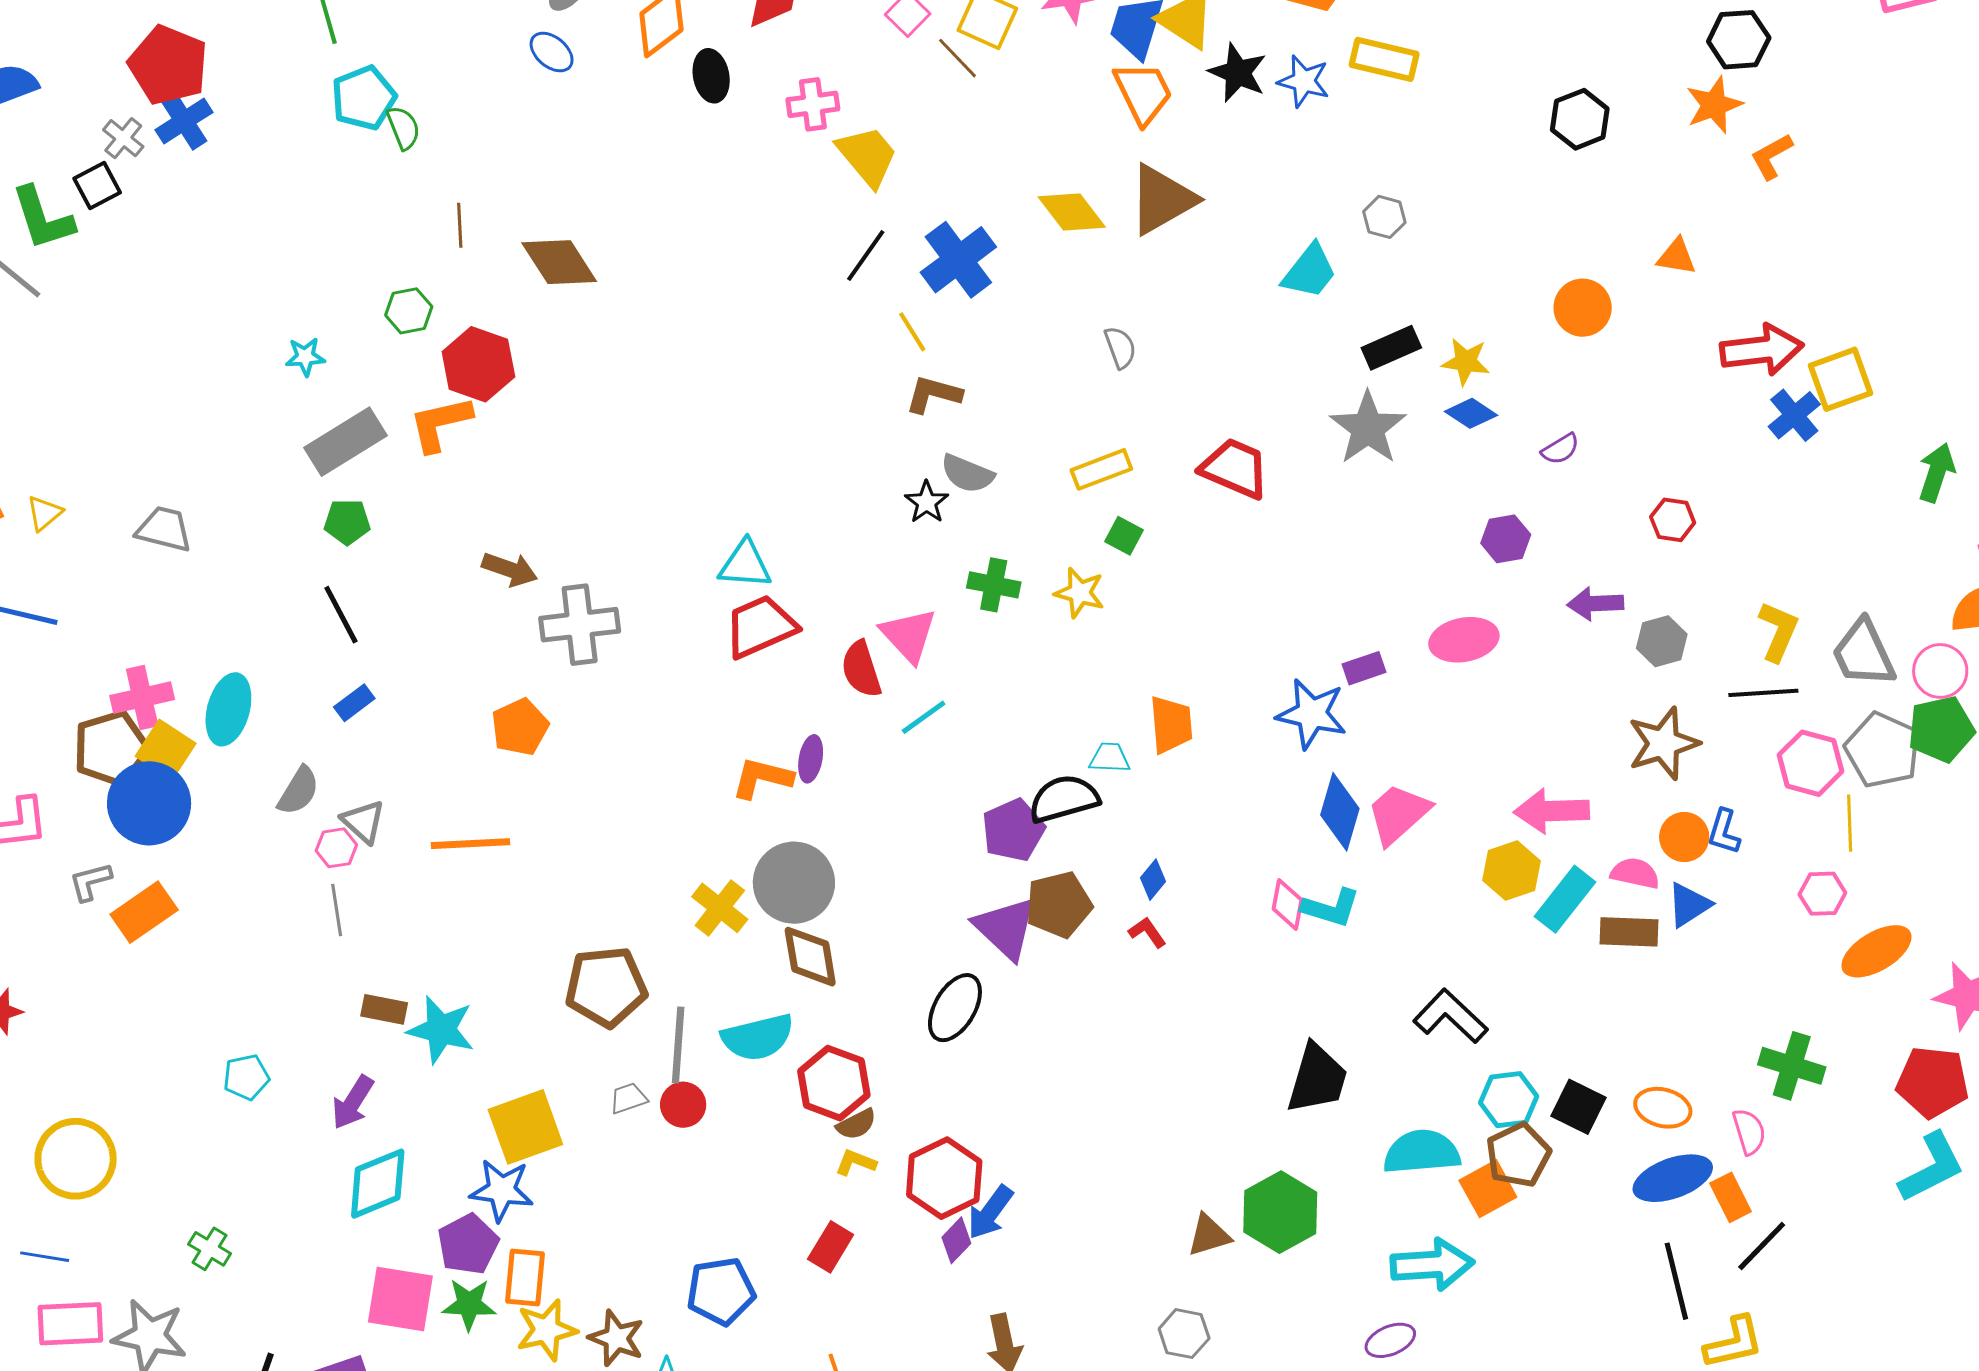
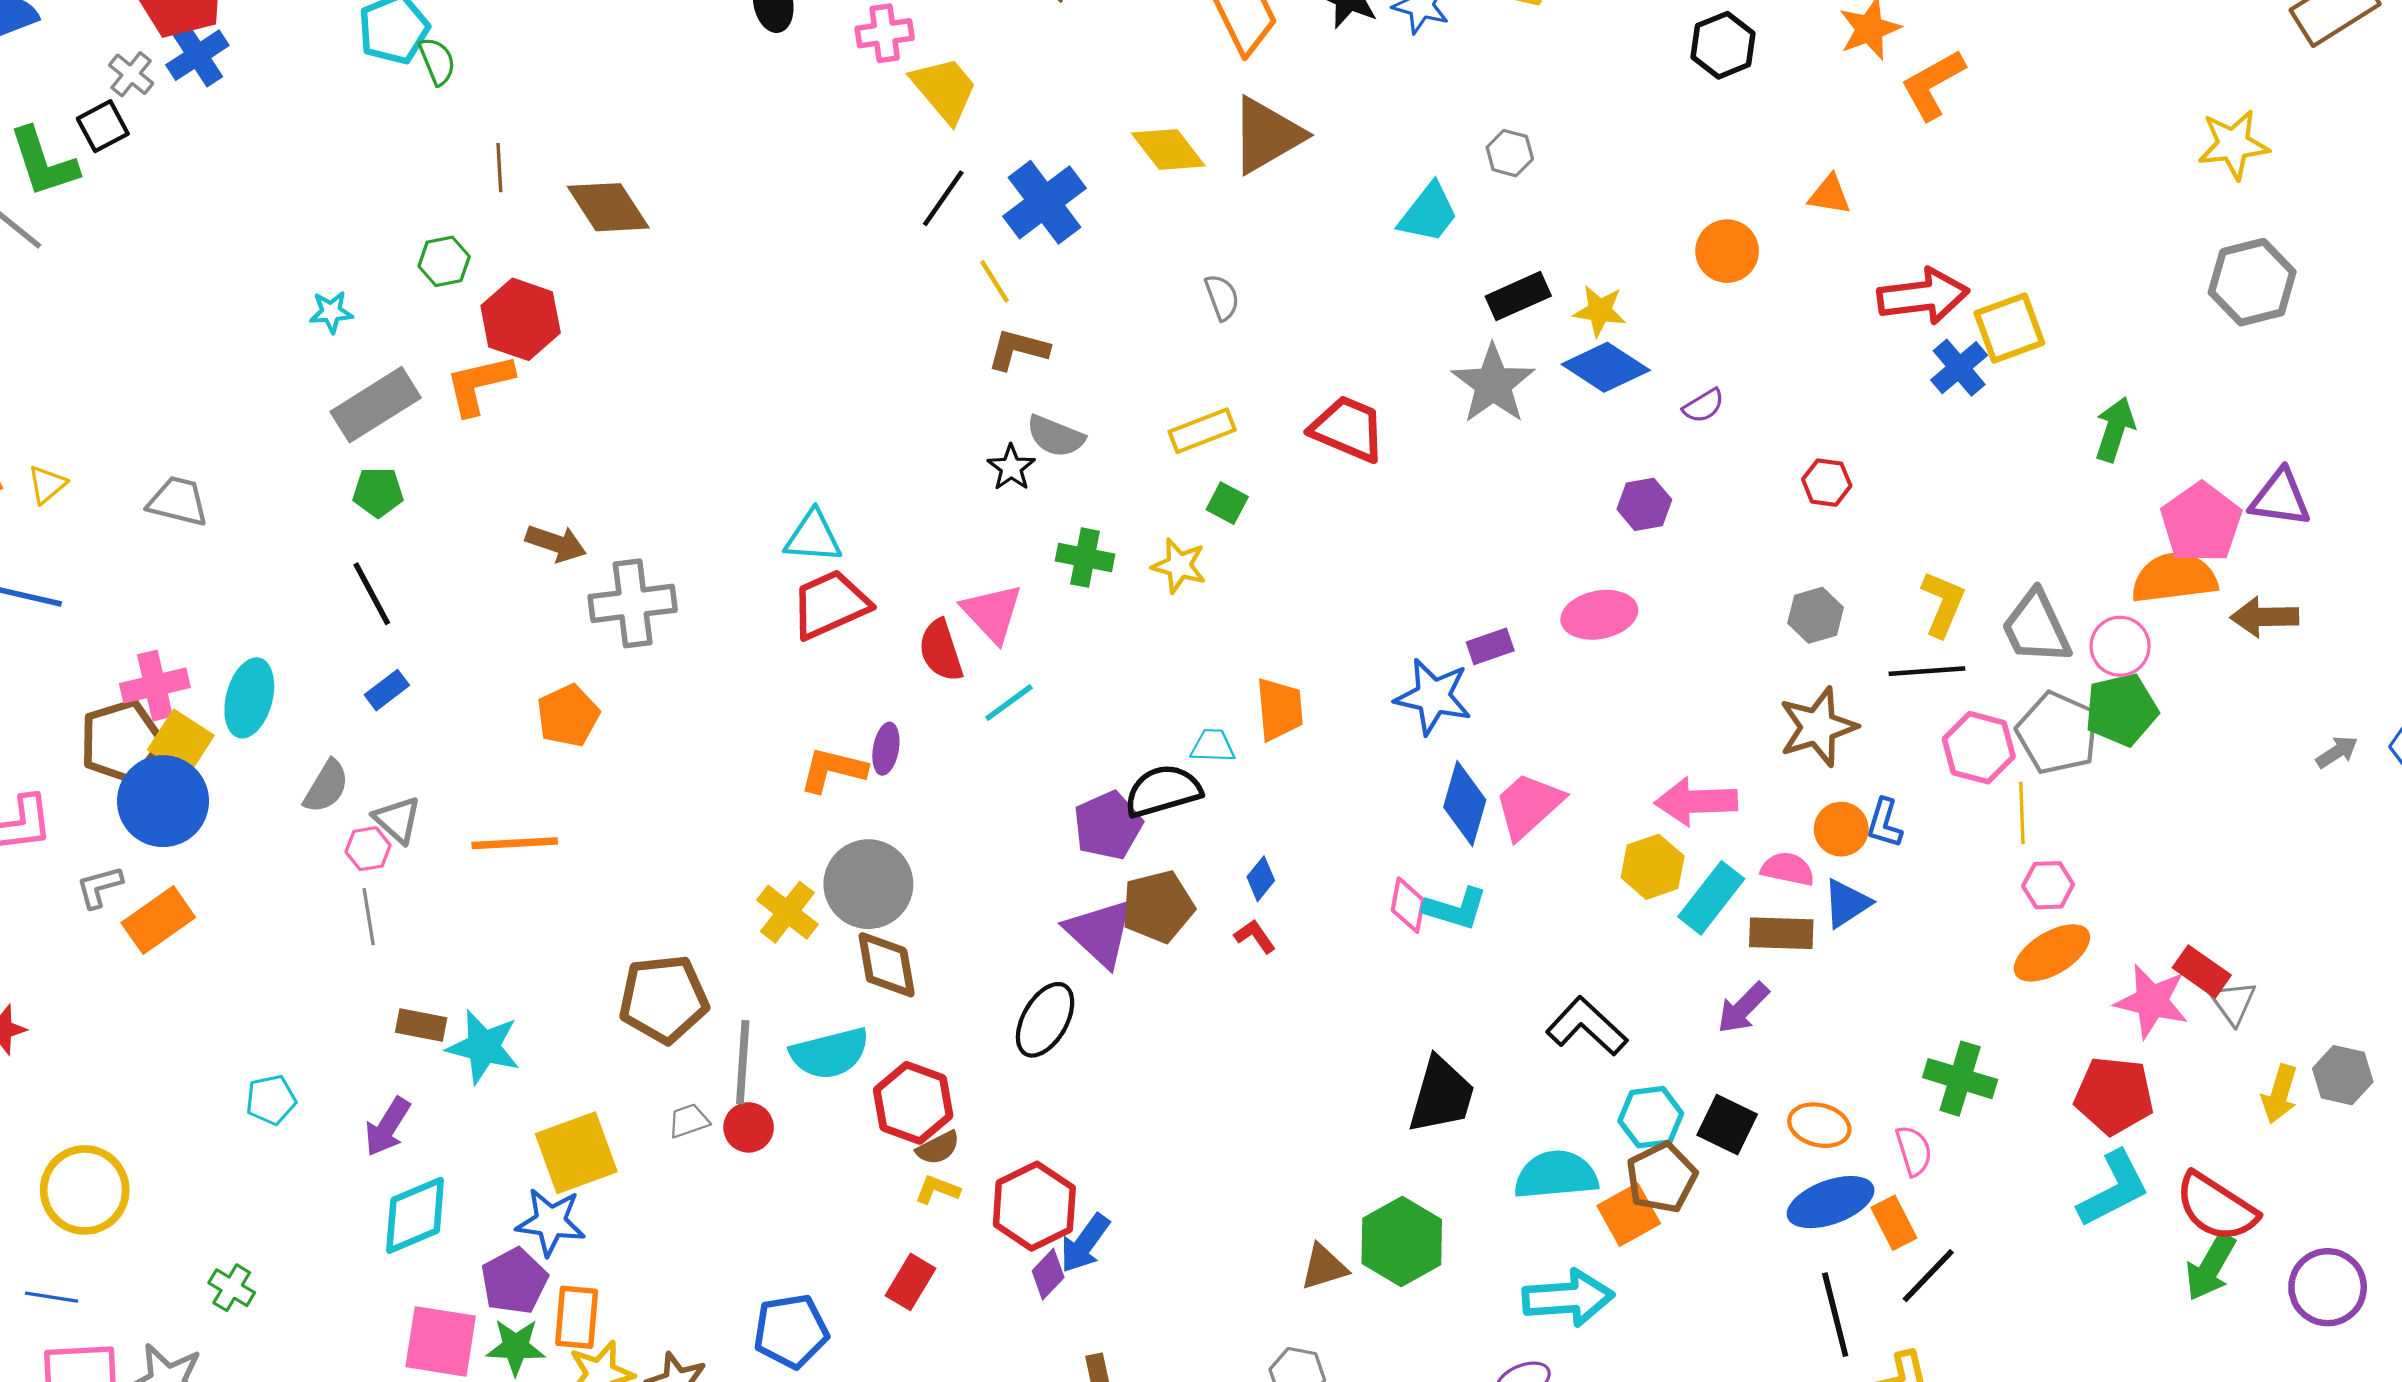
orange L-shape: (1772, 156) -> (1933, 85), size x1.4
blue diamond: (1471, 413) -> (1606, 367), size x1.5
purple arrow: (1595, 604) -> (1743, 1008), moved, turned -42
pink hexagon: (1822, 894) -> (2048, 885), moved

